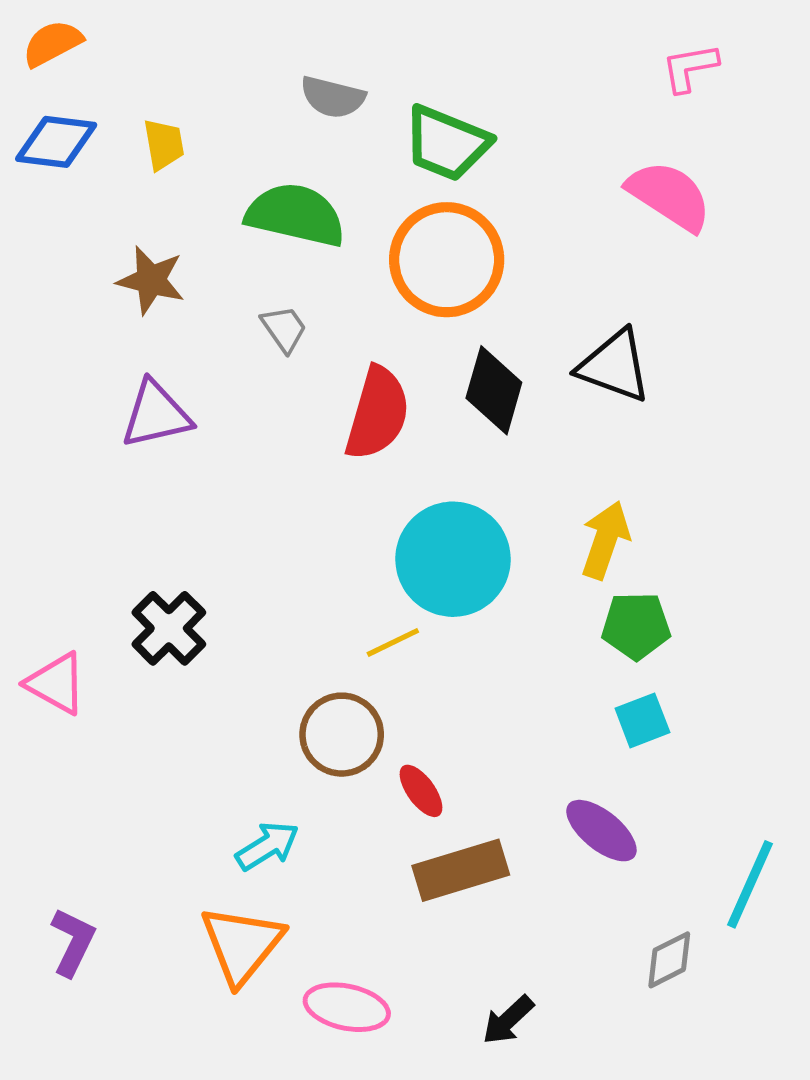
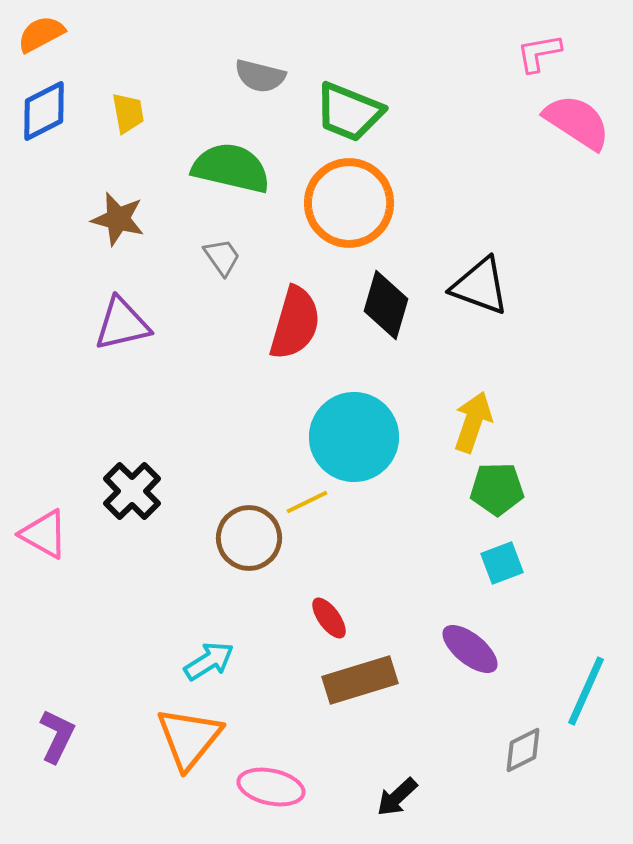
blue diamond: (56, 142) -> (44, 111), turned -34
pink semicircle: (669, 196) -> (577, 122), moved
brown circle: (342, 735) -> (249, 538), moved

